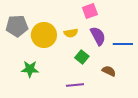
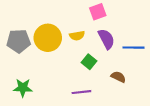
gray pentagon: (17, 26) -> (18, 41), moved
green star: (30, 69) -> (23, 88), moved

